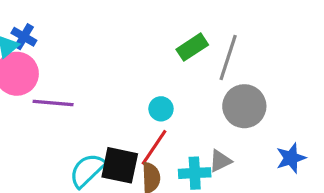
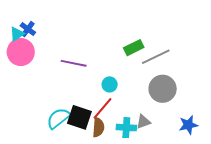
gray line: (228, 57) -> (156, 57), turned 40
purple line: (53, 103) -> (74, 63), moved

